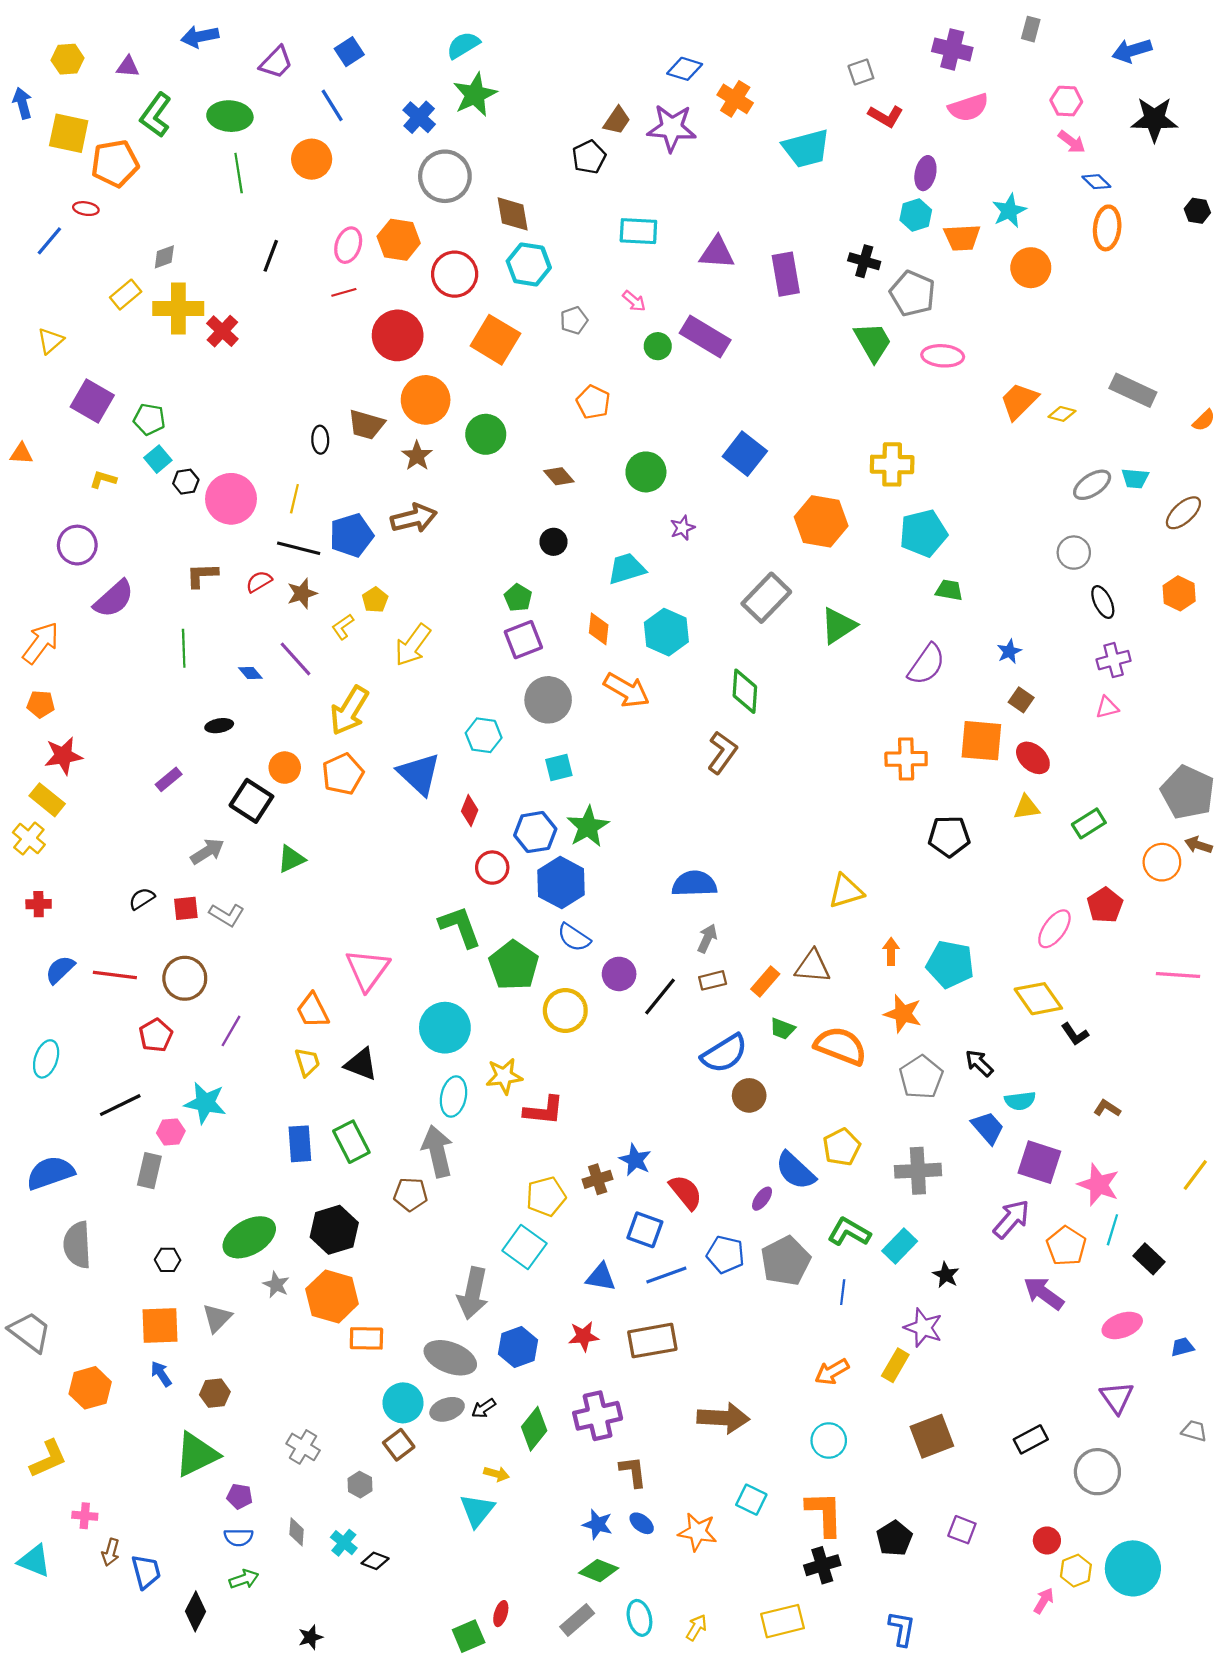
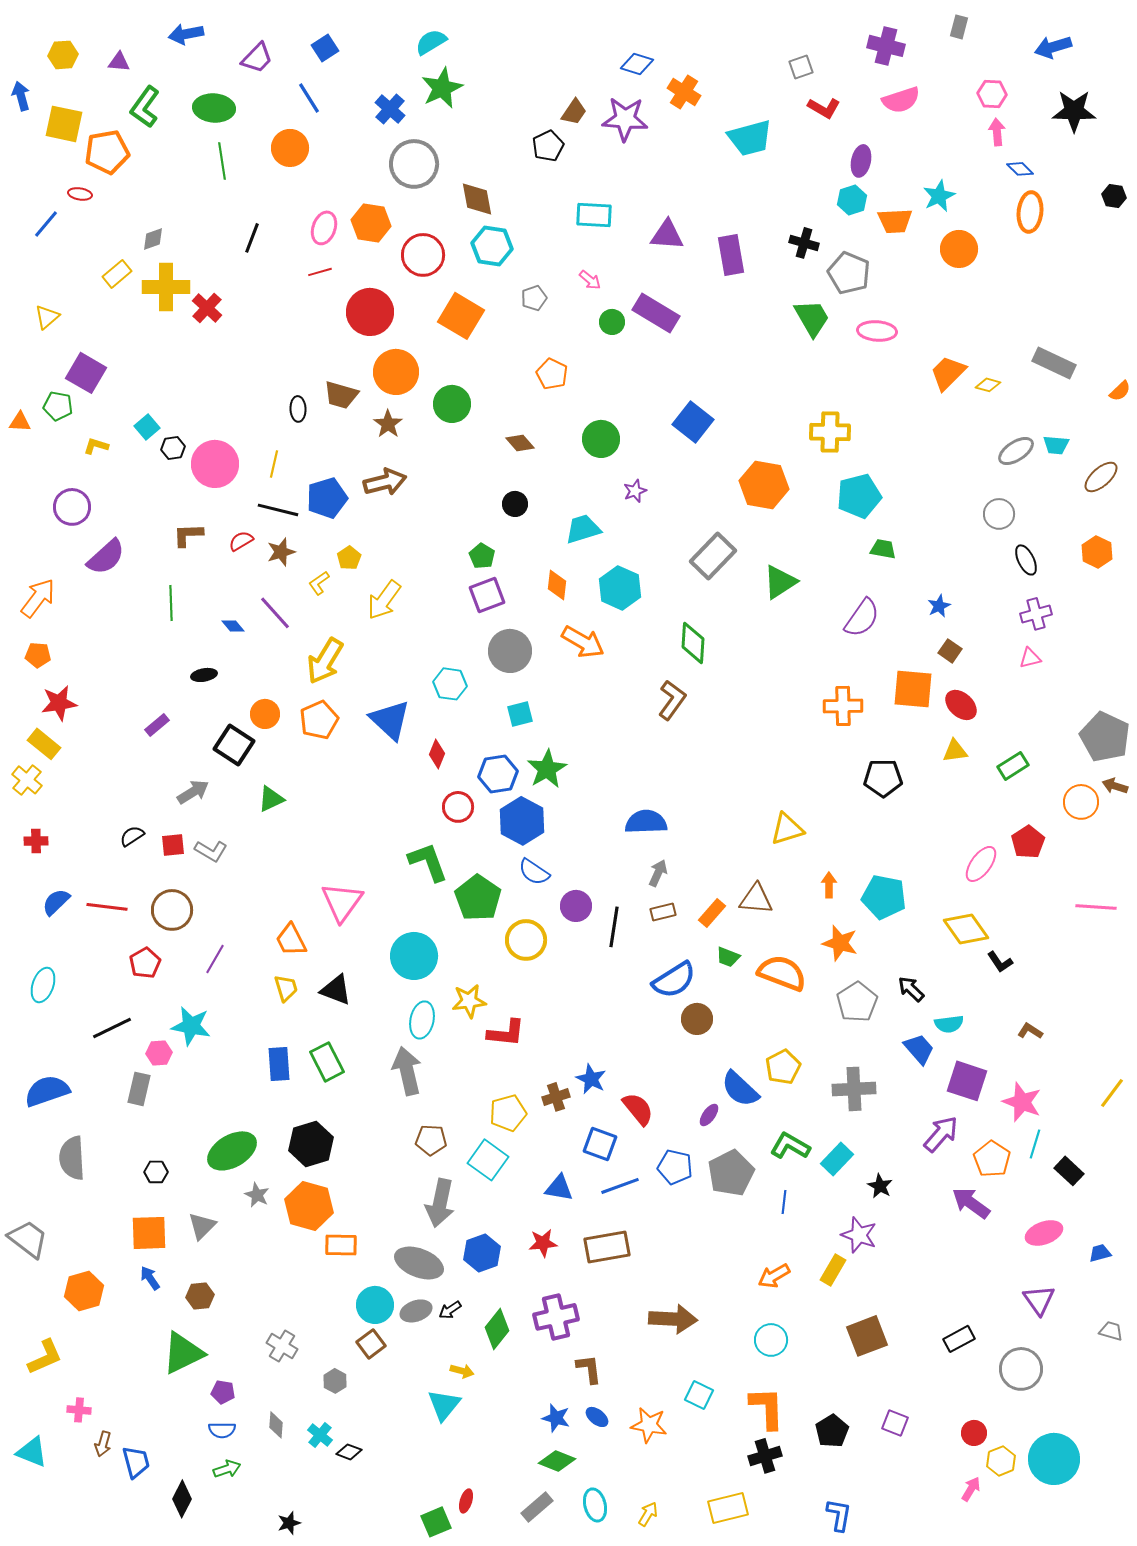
pink arrow: (1072, 142) -> (997, 132), turned -132
green pentagon: (149, 419) -> (58, 406), moved
black line: (660, 997) -> (614, 927), turned -30
brown pentagon: (411, 1194) -> (431, 1140), moved

